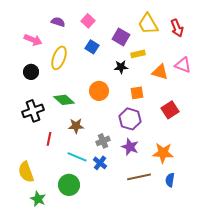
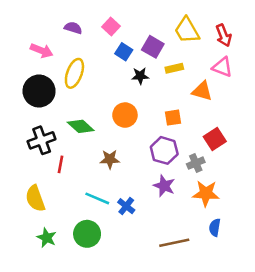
blue square: (92, 47) -> (124, 52), moved
pink triangle: (183, 65) -> (222, 67), moved
black star: (121, 67) -> (140, 76), moved
black circle: (31, 72) -> (39, 91), size x1.6
brown star: (76, 126) -> (110, 159), moved
red line: (49, 139) -> (61, 164), moved
gray cross: (103, 141) -> (196, 163), moved
yellow semicircle: (26, 172) -> (35, 198), moved
brown line: (139, 177) -> (174, 243), moved
green star: (38, 199) -> (47, 238), moved

